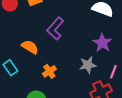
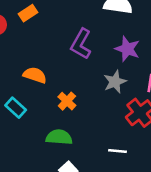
purple L-shape: (55, 29) -> (81, 44), moved

